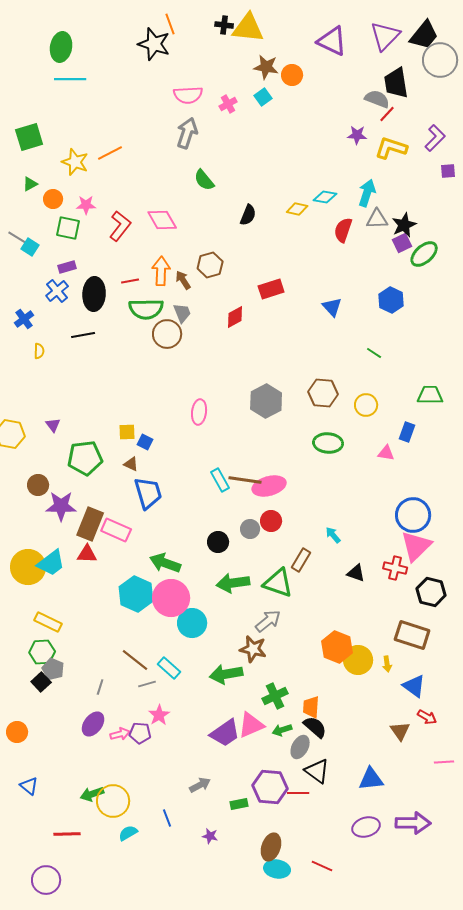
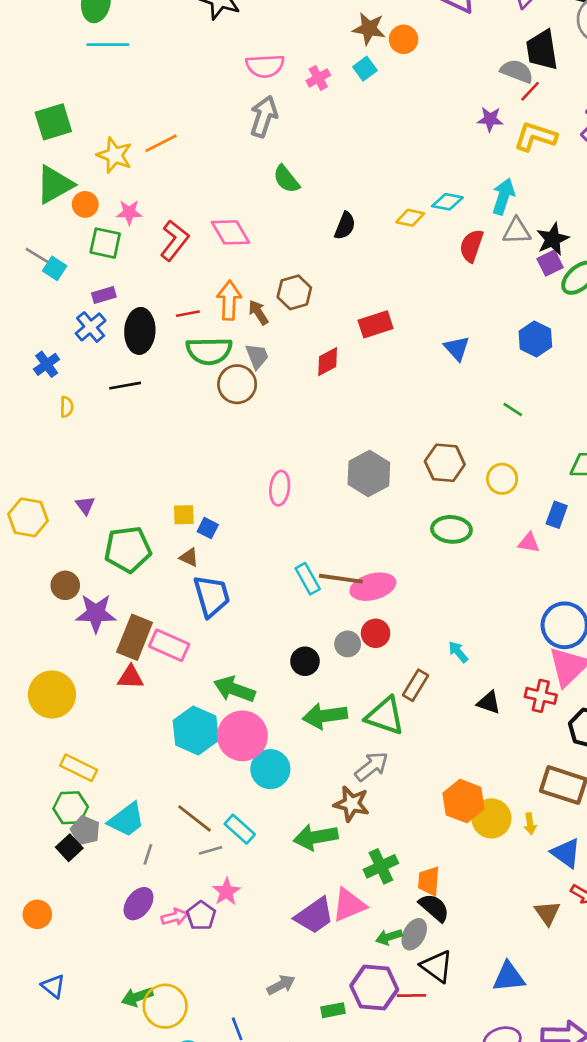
green triangle: (30, 184) -> (55, 184), size x2.0
cyan trapezoid: (51, 563) -> (127, 820), moved
green arrow: (282, 730) -> (389, 937), moved
purple pentagon: (140, 733) -> (201, 916), turned 30

